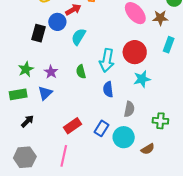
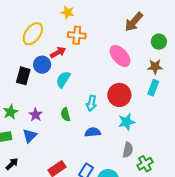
brown star: (160, 18) -> (155, 67), moved
cyan arrow: (107, 60) -> (91, 103), size x0.7
blue semicircle: (108, 89) -> (93, 132), turned 91
gray semicircle: (129, 109) -> (128, 150), moved
green cross: (160, 121) -> (145, 164), turned -35

